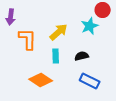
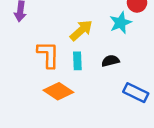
orange L-shape: (28, 39) -> (48, 54), moved
blue rectangle: (90, 81) -> (136, 93), moved

